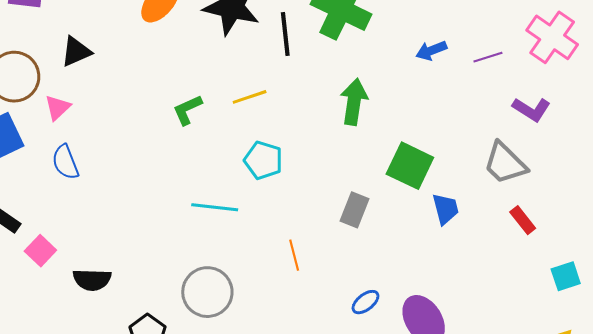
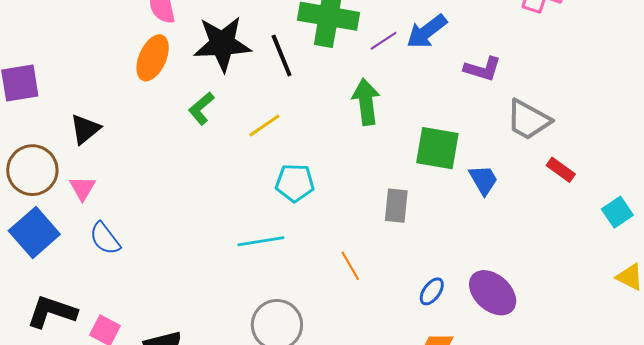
blue arrow: (431, 51) -> (427, 31), size x1.4
purple line: (488, 57) -> (384, 41), moved
purple L-shape: (531, 109) -> (483, 69), moved
green L-shape: (187, 110) -> (201, 108), moved

